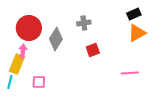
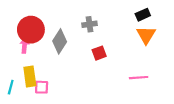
orange triangle: (137, 33) -> (146, 35), turned -30
pink arrow: (23, 51) -> (25, 46), moved
yellow rectangle: (17, 64) -> (30, 77), moved, turned -30

